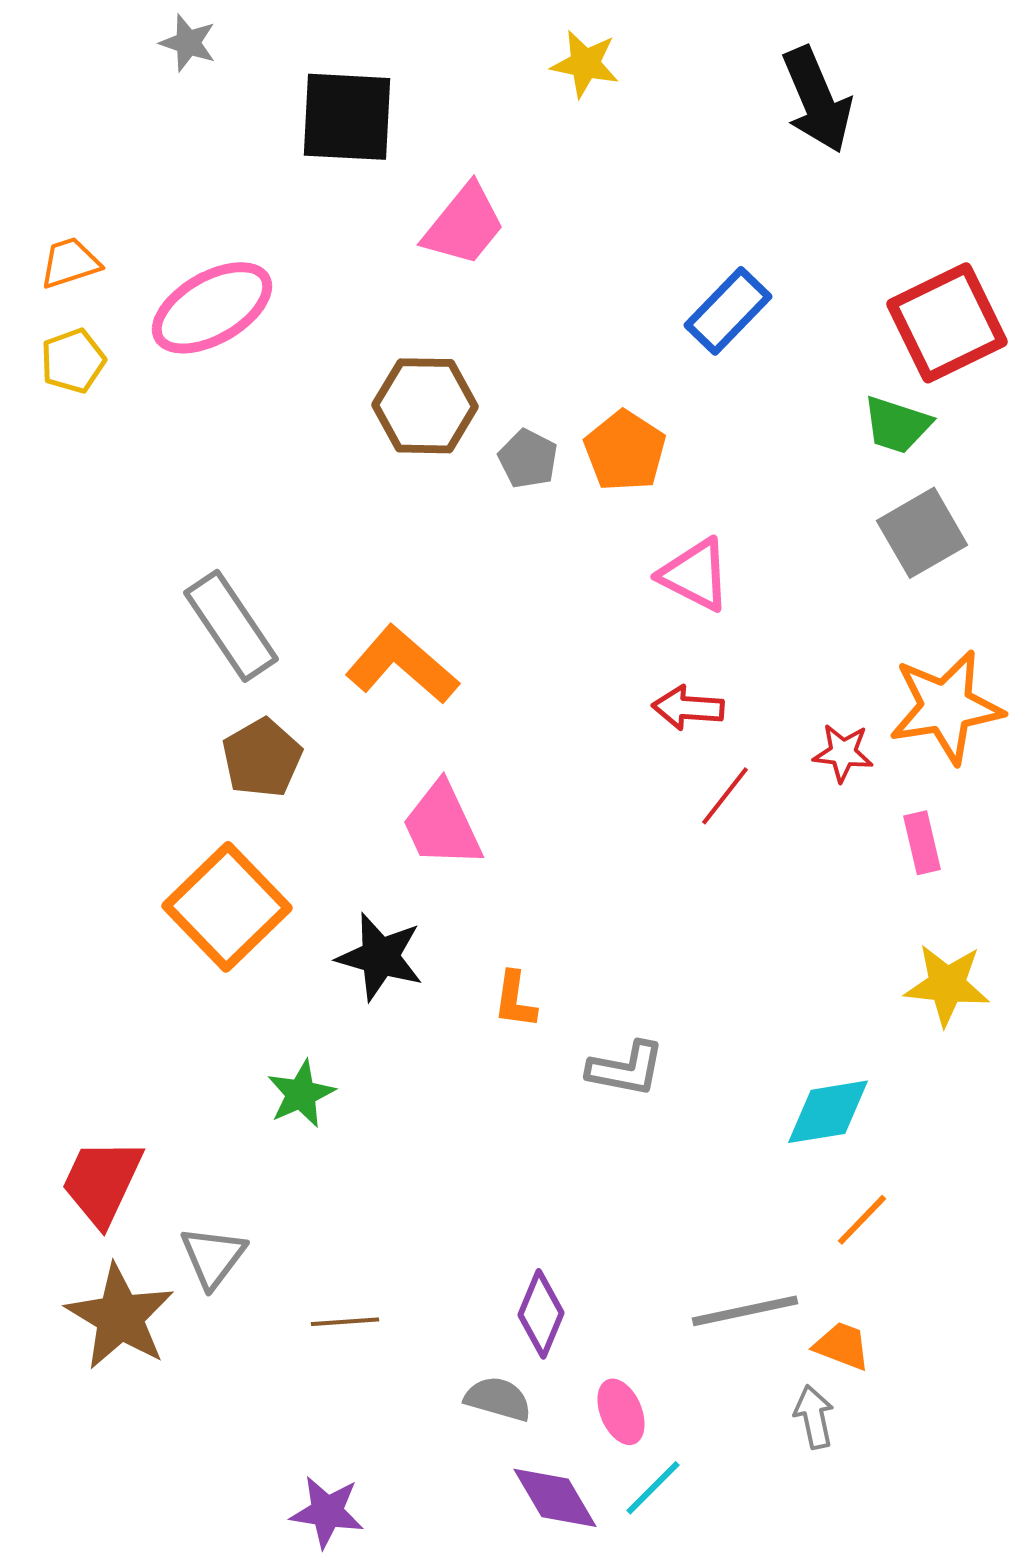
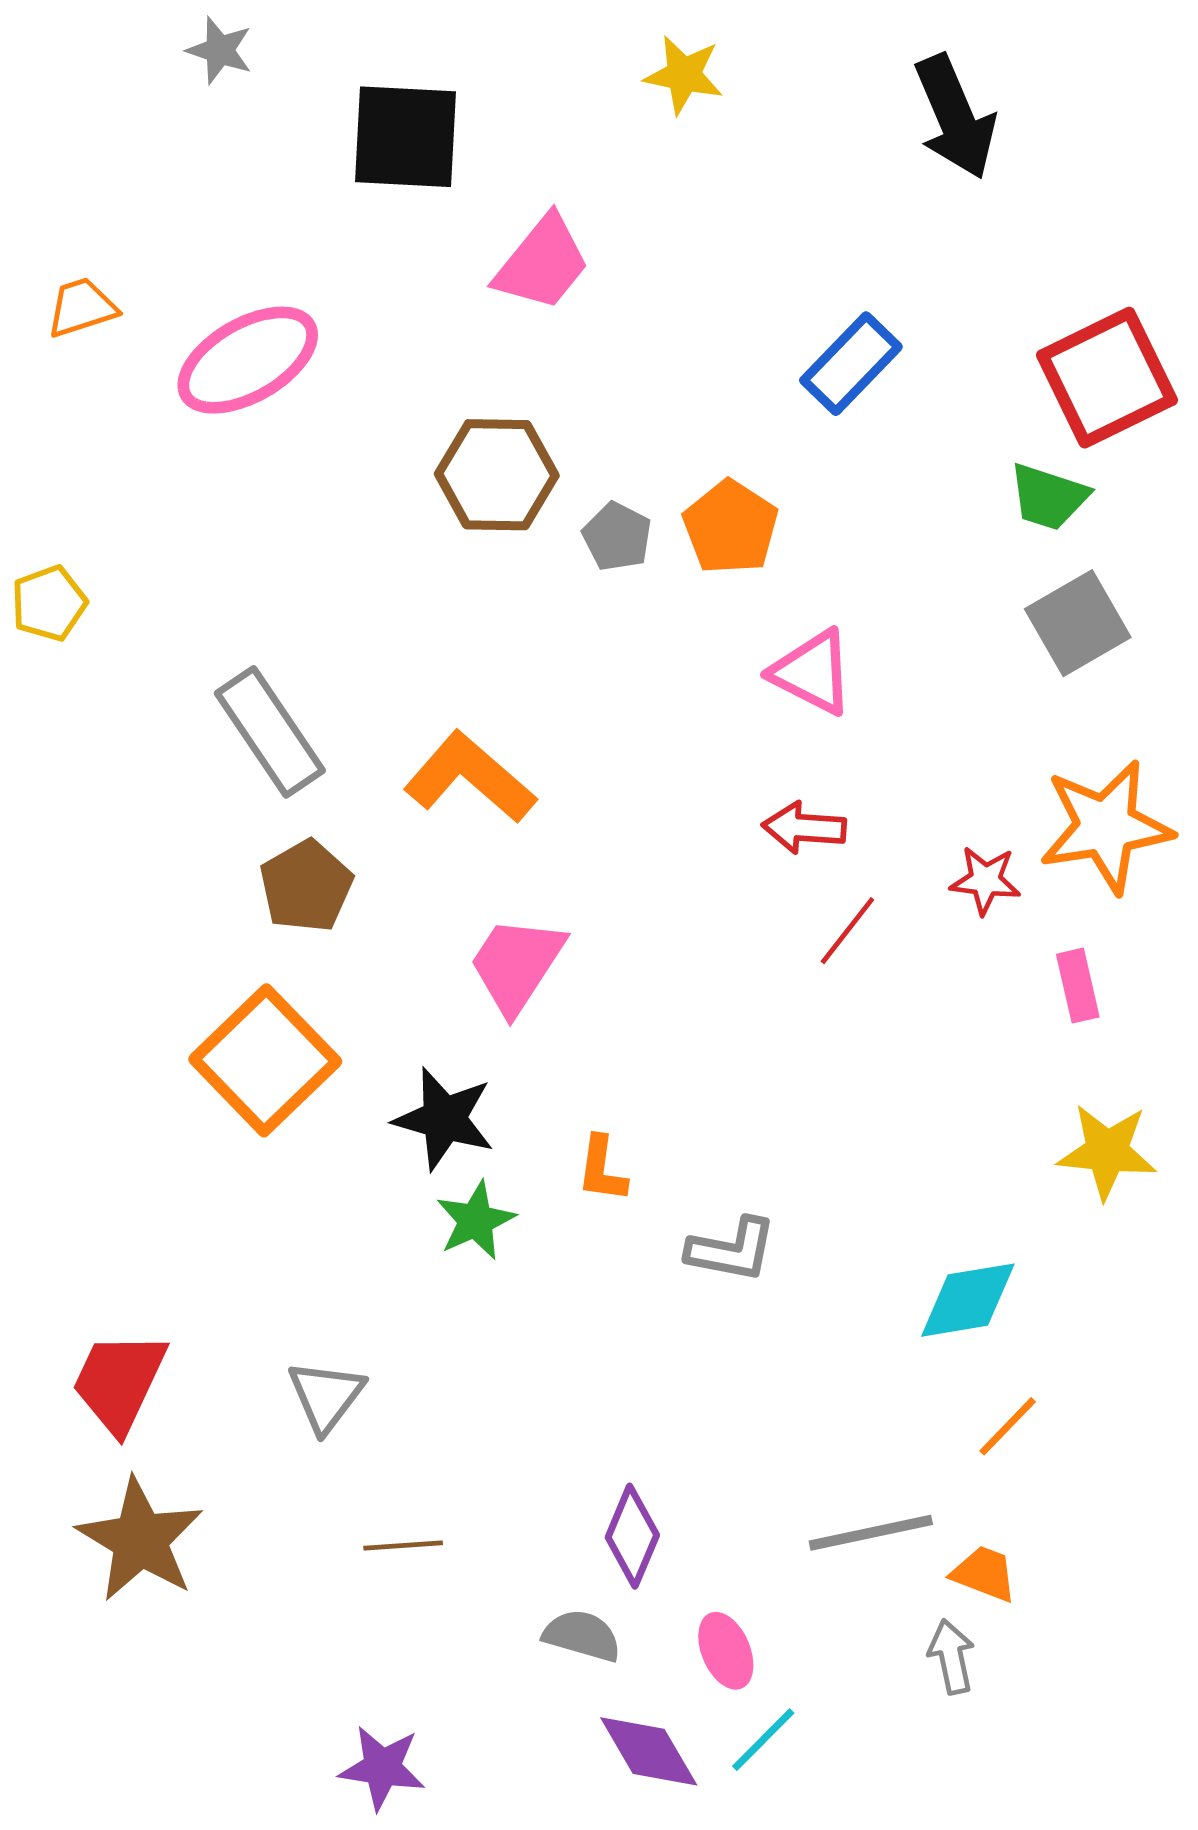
yellow pentagon: (73, 361) -> (49, 603), moved
pink trapezoid: (442, 825) -> (517, 965), turned 58
green star: (301, 1094) -> (476, 1221), moved
gray triangle: (213, 1257) -> (326, 1396), moved

